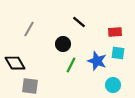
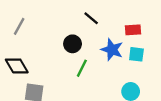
gray line: (29, 29) -> (19, 26), moved
blue star: (97, 61) -> (112, 50), moved

